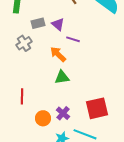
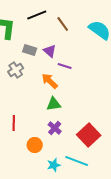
gray rectangle: (38, 23) -> (30, 50), turned 32
red square: (97, 108) -> (89, 135), turned -30
purple cross: (63, 113) -> (55, 128), moved

